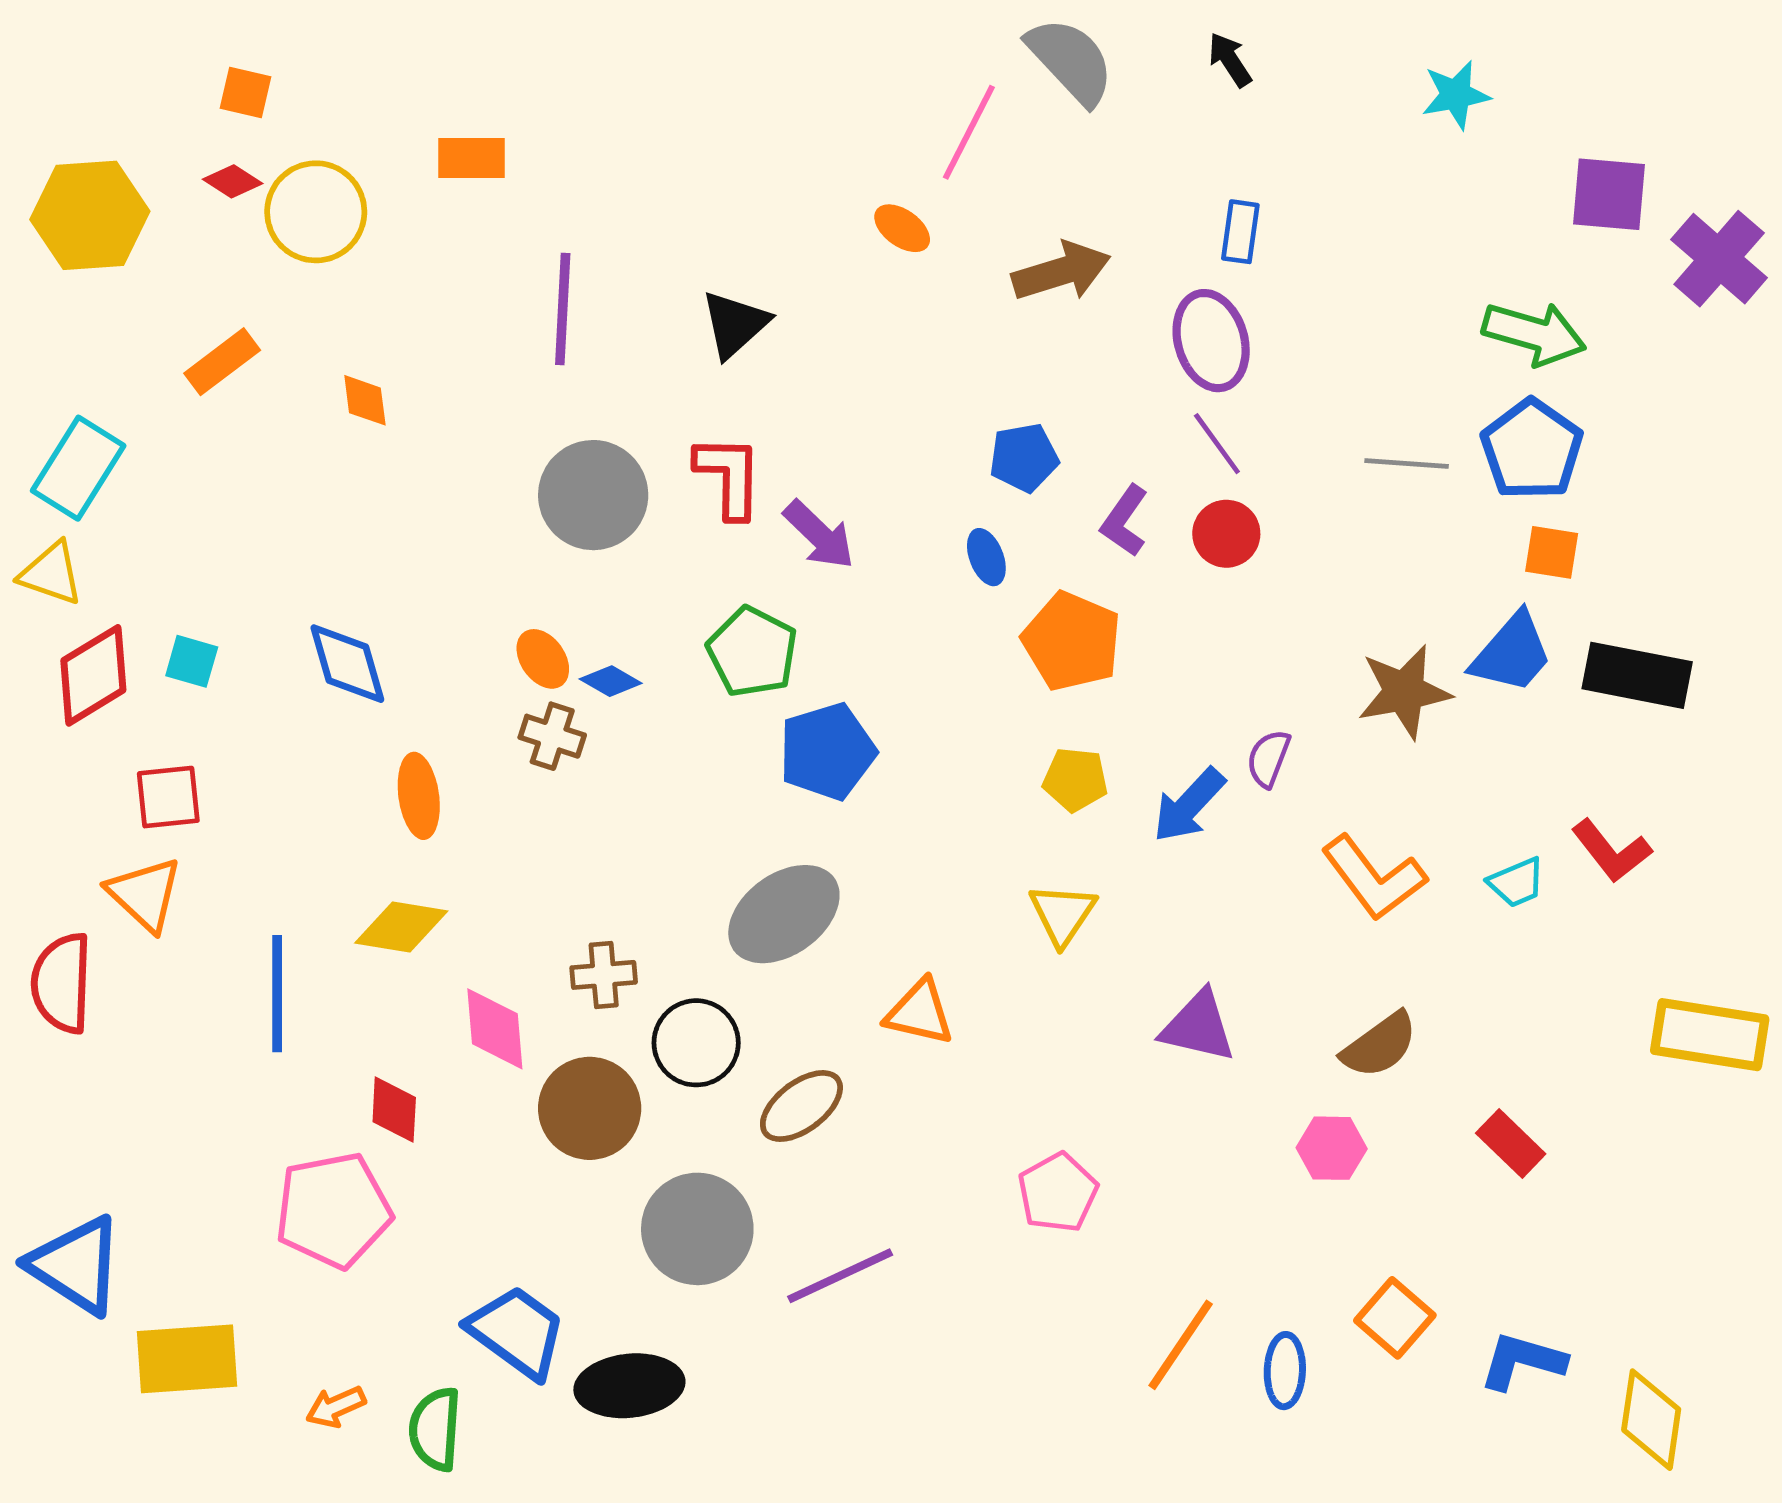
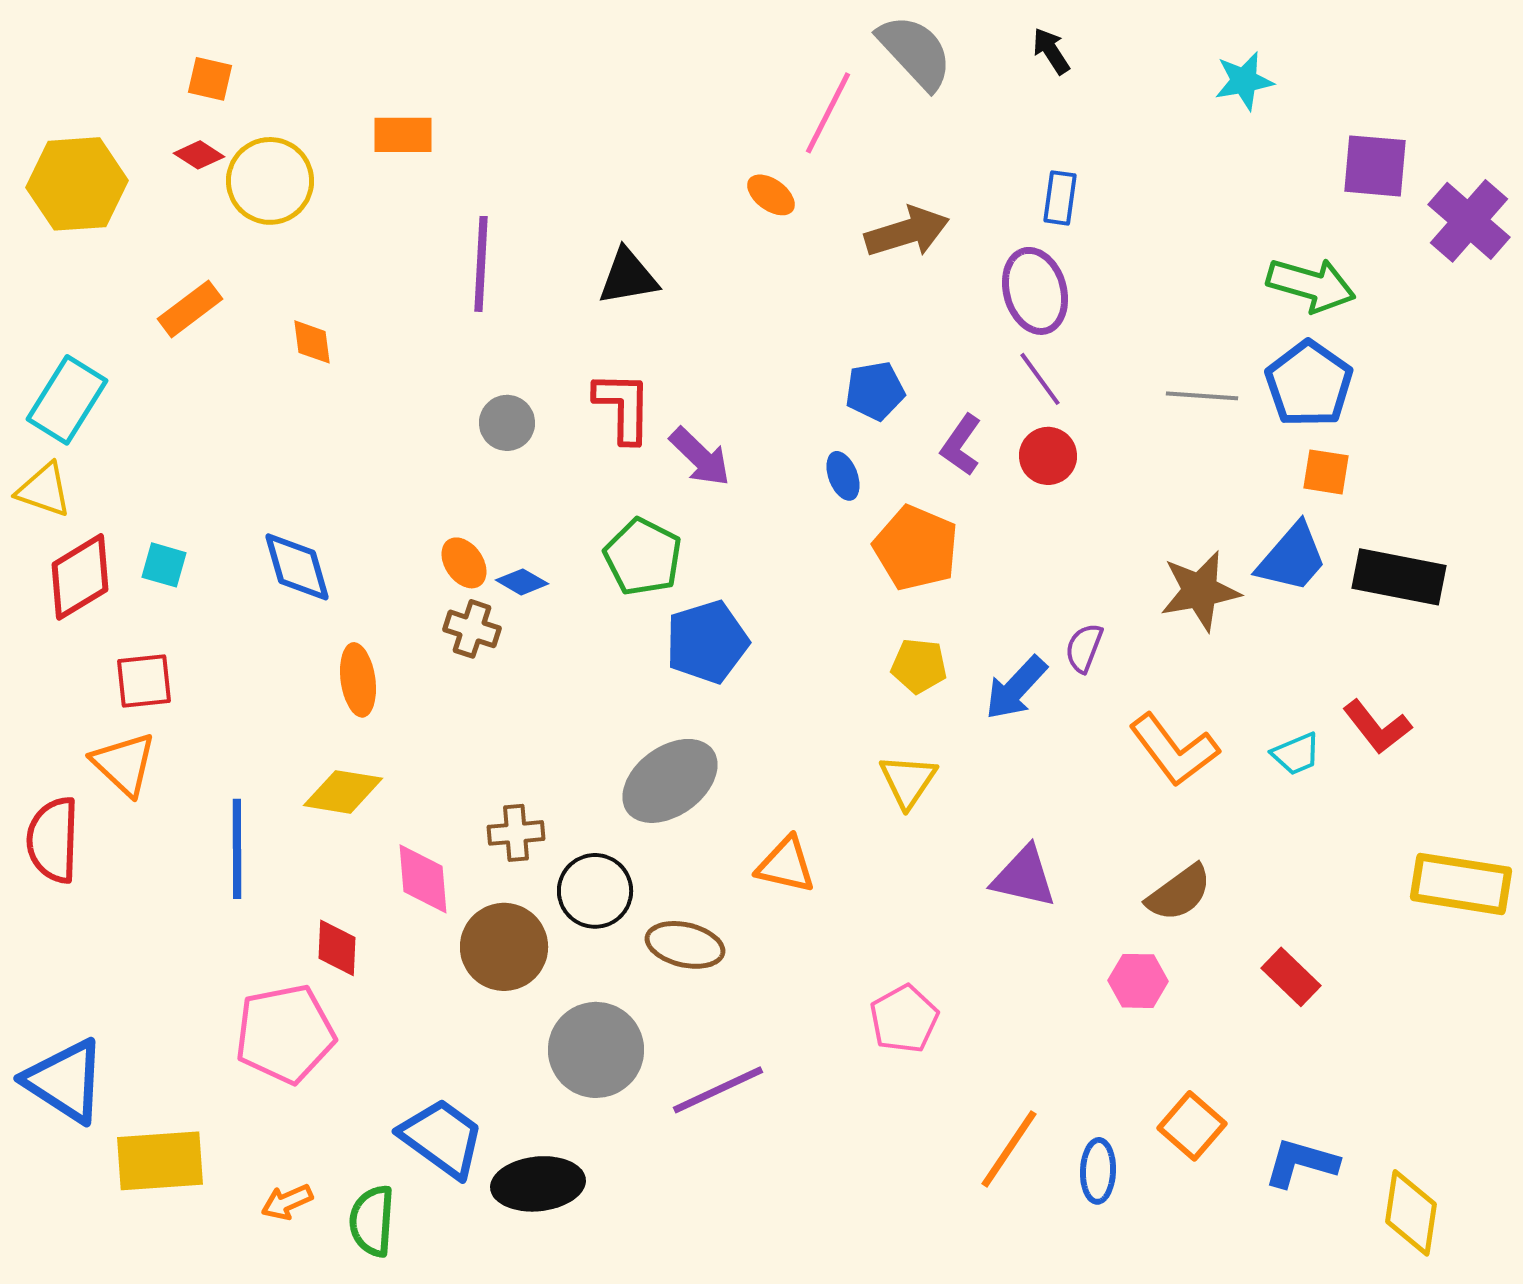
black triangle: (735, 324) -> (628, 277), turned 32
gray circle: (593, 495) -> (507, 423), size x0.6
brown ellipse: (801, 1106) -> (685, 945), turned 50

